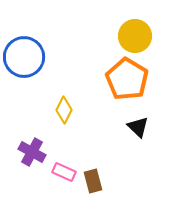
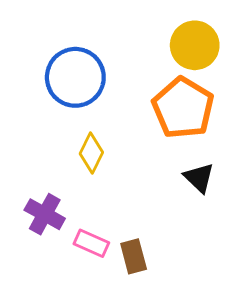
blue circle: (24, 57) -> (75, 77), moved

